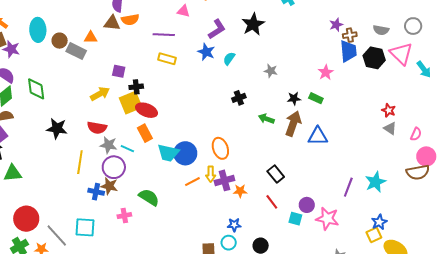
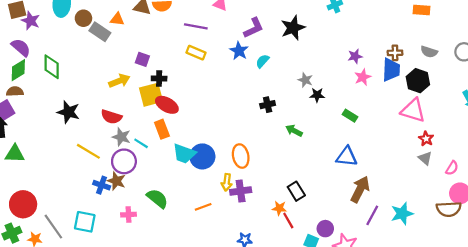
purple star: (336, 25) -> (355, 56), moved
pink triangle: (401, 54) -> (413, 110), moved, turned -35
pink star: (326, 72) -> (363, 77), moved
black star: (294, 99) -> (317, 95), moved
brown arrow: (293, 123) -> (360, 189), moved
yellow line: (80, 162) -> (88, 151), turned -75
orange line: (192, 182) -> (203, 207), moved
orange star: (240, 191) -> (279, 208), moved

